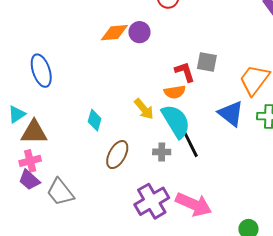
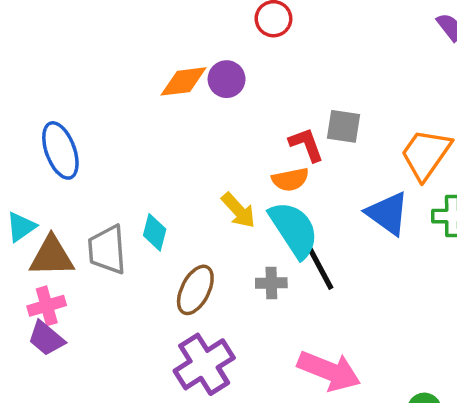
gray trapezoid: (60, 192) -> (107, 250), moved, turned 36
purple cross: (152, 201) -> (204, 364), moved

